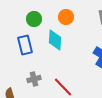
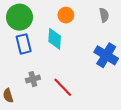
green circle: (34, 19) -> (19, 17), moved, size x1.6

